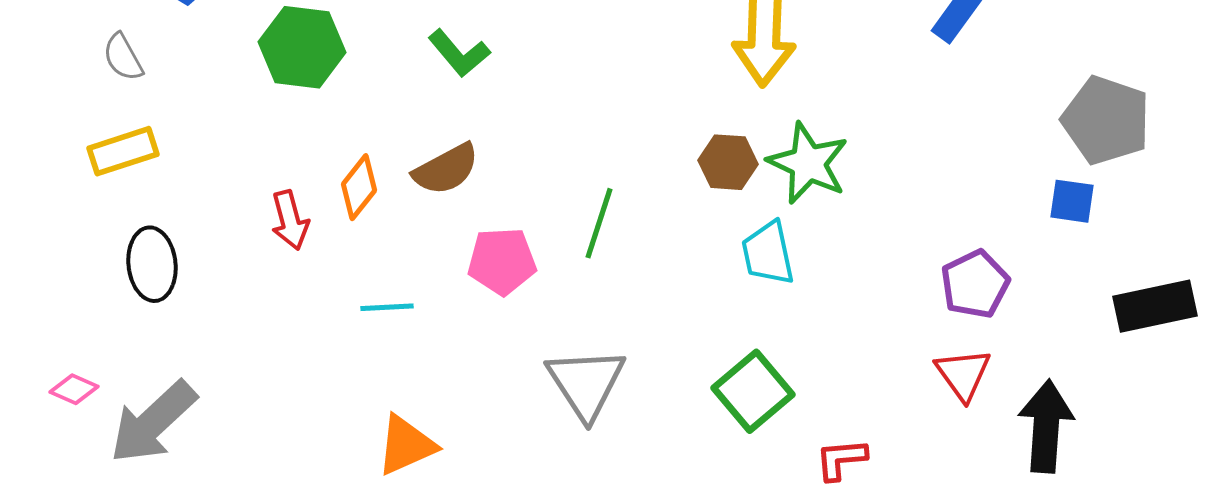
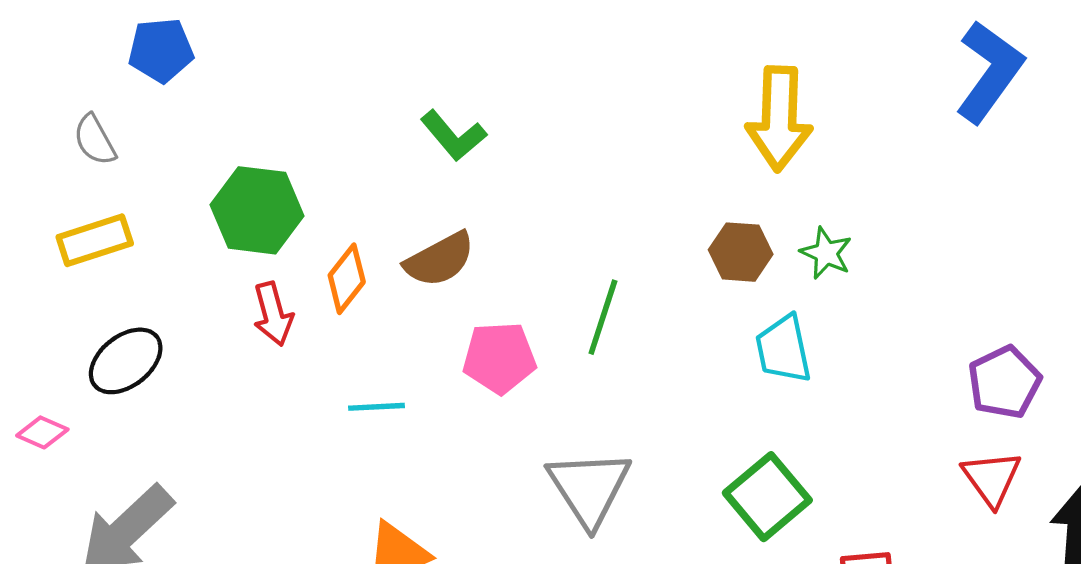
green hexagon: (302, 47) -> (257, 210), moved
green star: (808, 163) -> (826, 253), size x0.6
black ellipse: (152, 264) -> (126, 361), turned 58
pink diamond: (74, 389) -> (42, 432), moved

